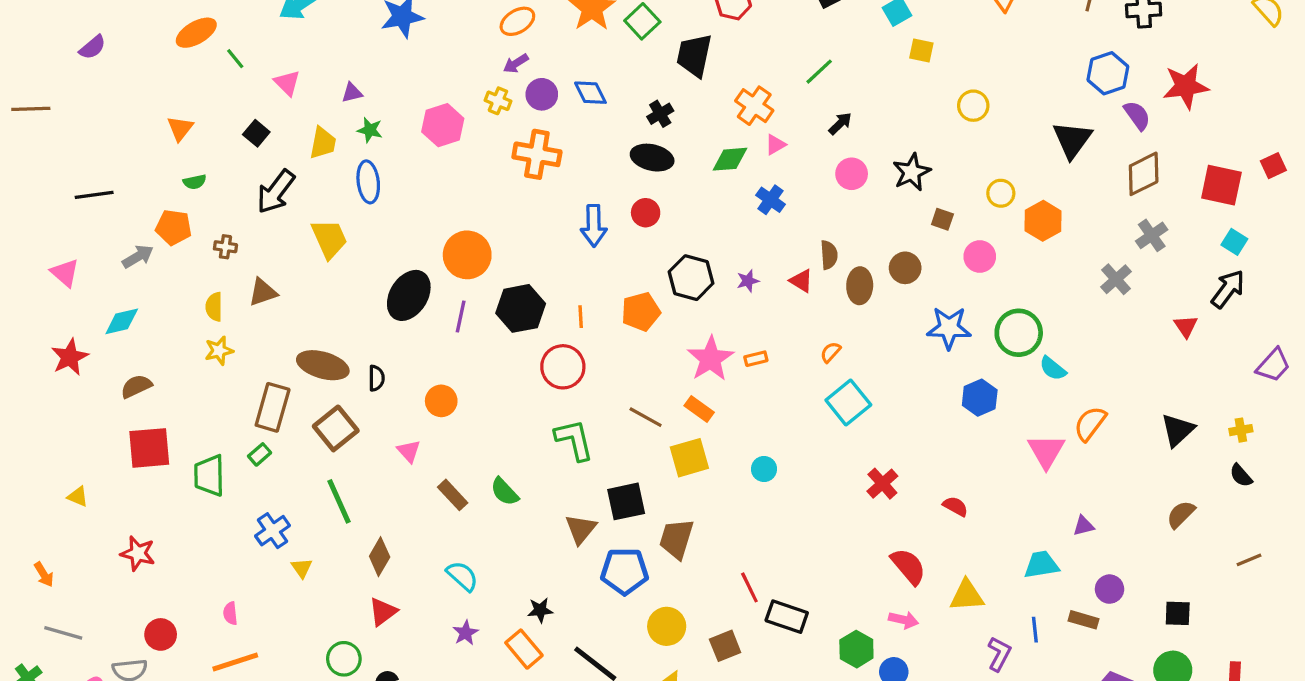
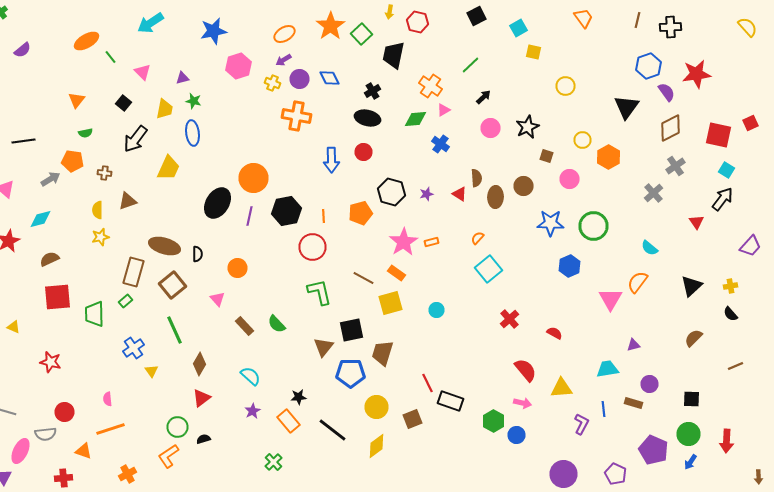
pink hexagon: (443, 125) -> (238, 66), moved
yellow trapezoid: (329, 239) -> (168, 168), turned 48
cyan semicircle: (1053, 368) -> (650, 248), moved

